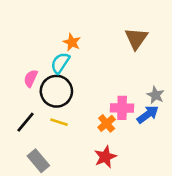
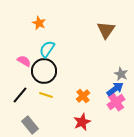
orange star: (72, 42) -> (39, 23), moved
pink semicircle: (31, 78) -> (24, 61), turned 96
pink cross: (122, 108) -> (116, 102), moved, turned -36

